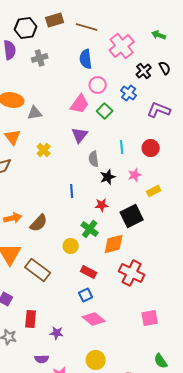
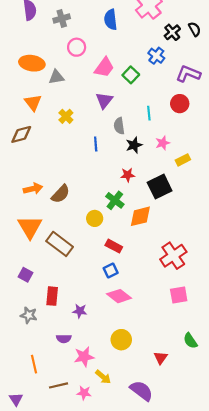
pink circle: (98, 85) -> (77, 47), moved
red circle: (151, 148) -> (180, 104), moved
blue line: (72, 191) -> (96, 144), moved
red cross: (132, 273) -> (173, 256), moved, turned 30

